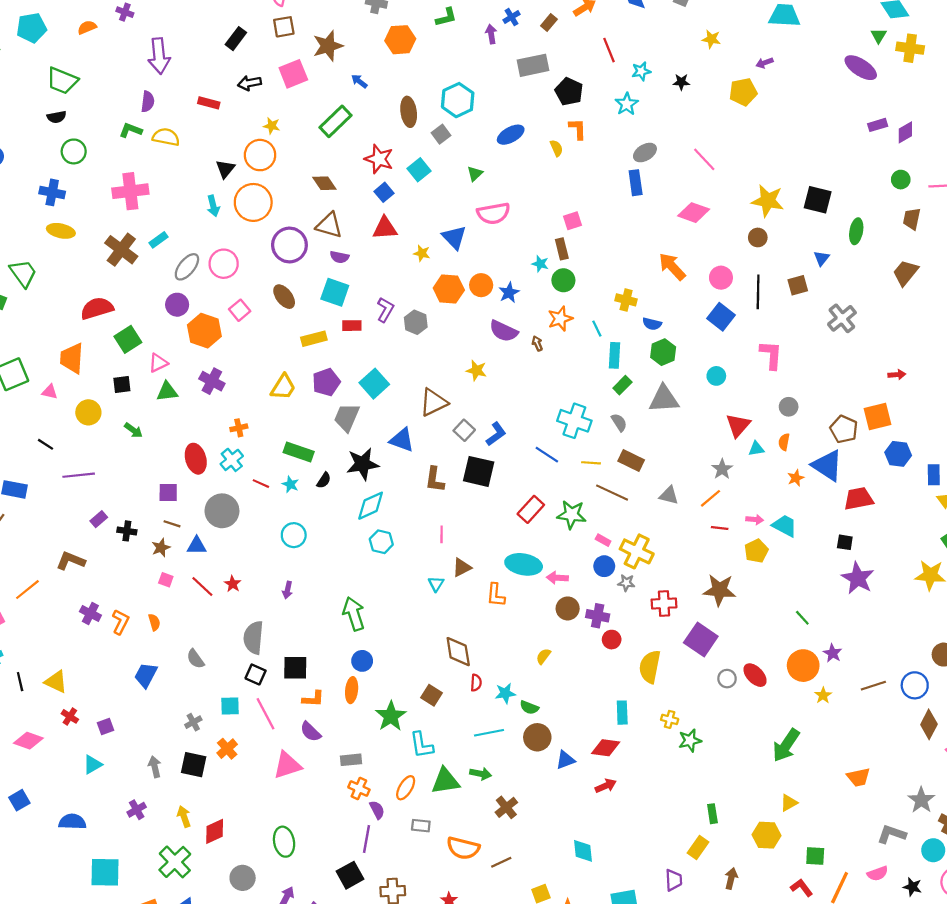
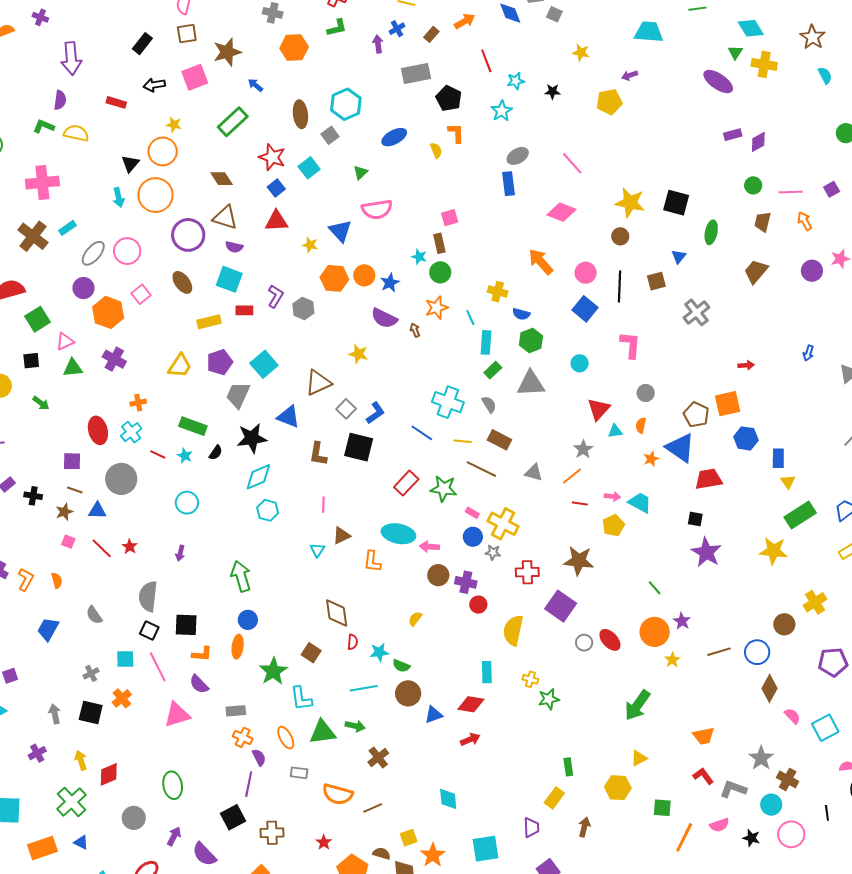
orange ellipse: (406, 788) -> (286, 738), turned -60
red L-shape: (802, 888) -> (703, 776), moved

